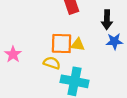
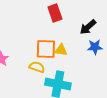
black arrow: (107, 20) -> (88, 27), turned 48

